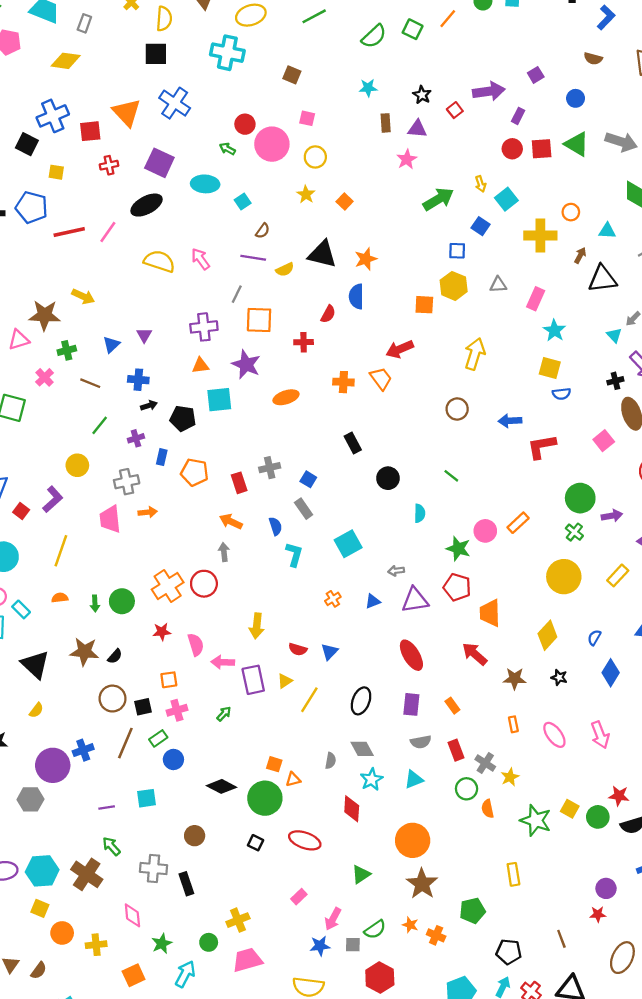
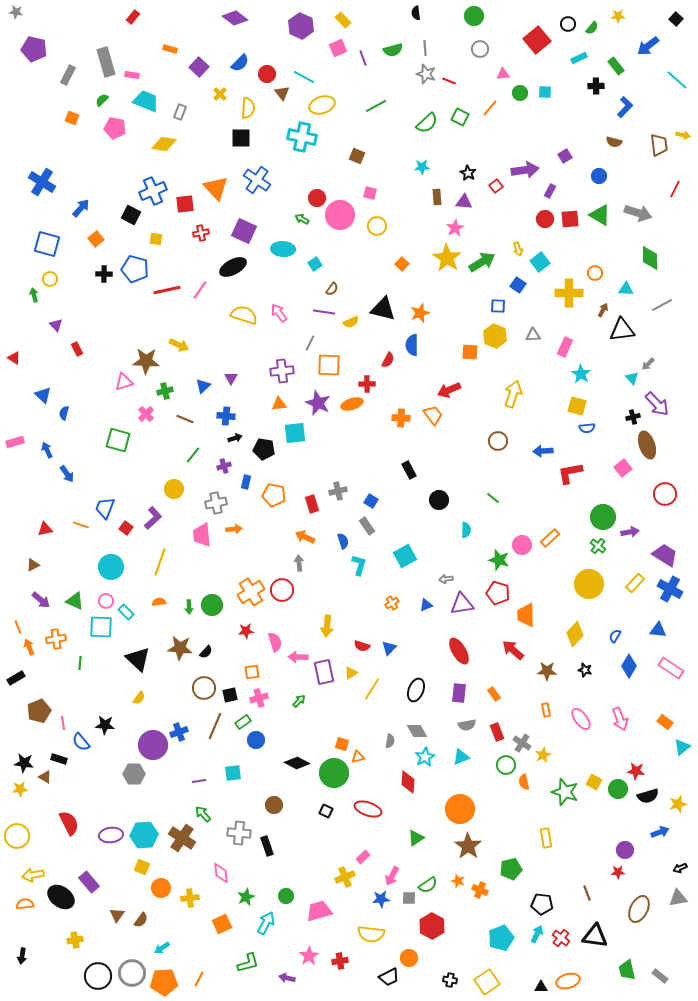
yellow star: (306, 194) -> (447, 258), moved, size x1.8
orange ellipse: (286, 397) -> (352, 404), moved
yellow cross: (238, 920) -> (345, 877), moved

